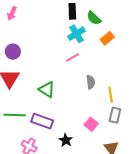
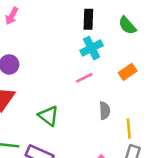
green semicircle: (94, 18) -> (127, 25), moved
orange rectangle: (107, 38) -> (128, 72), moved

